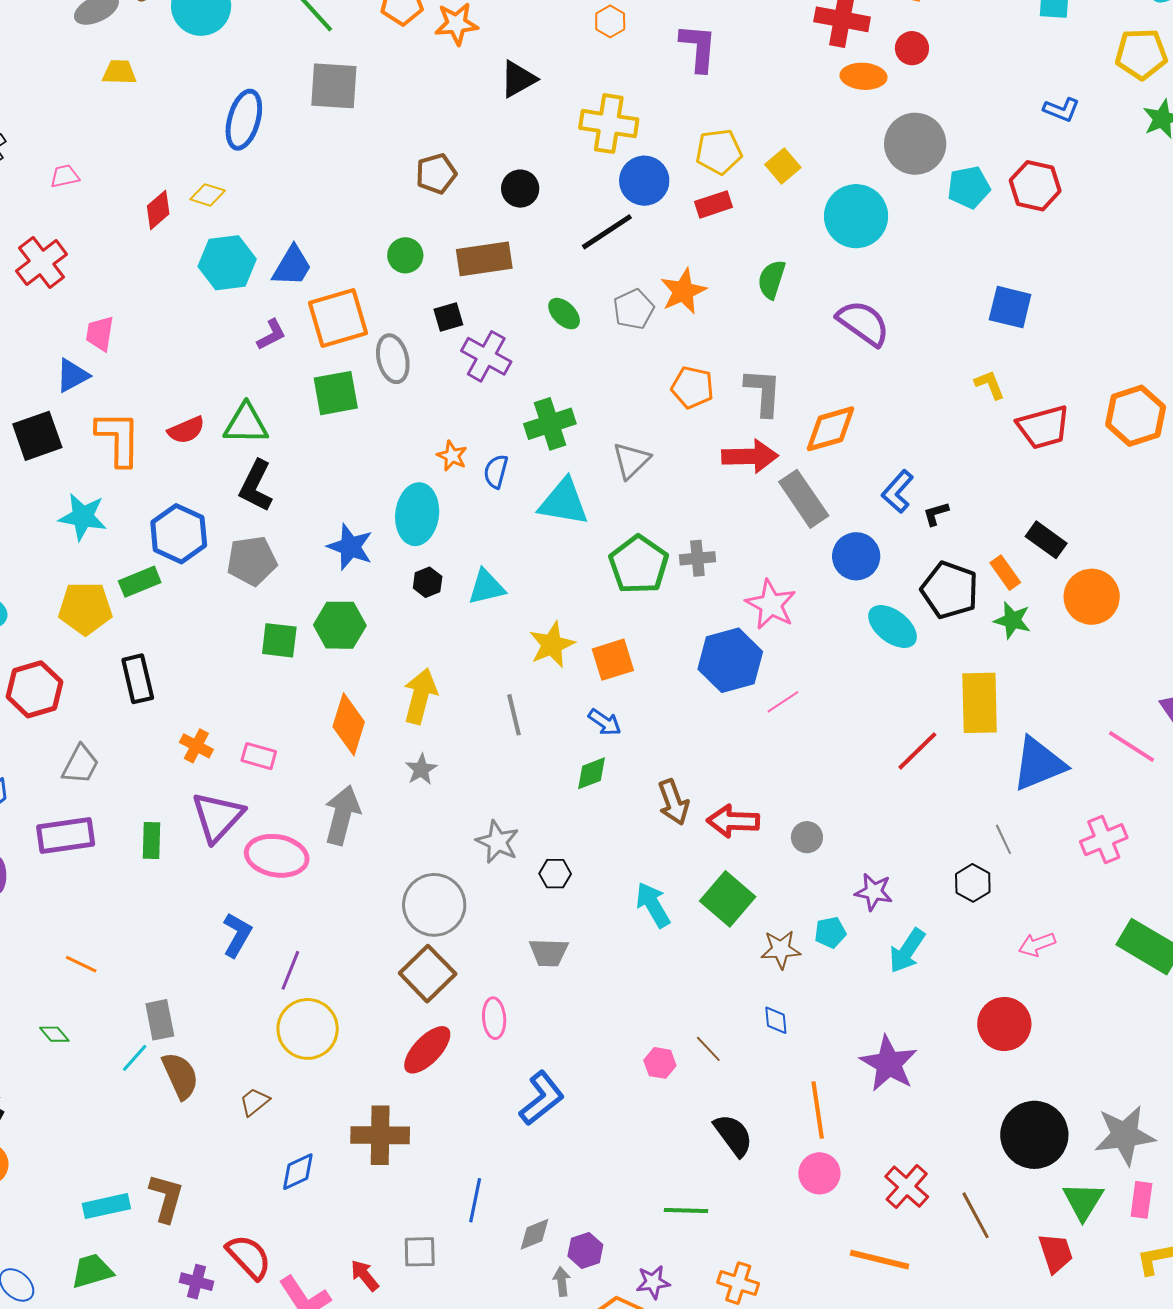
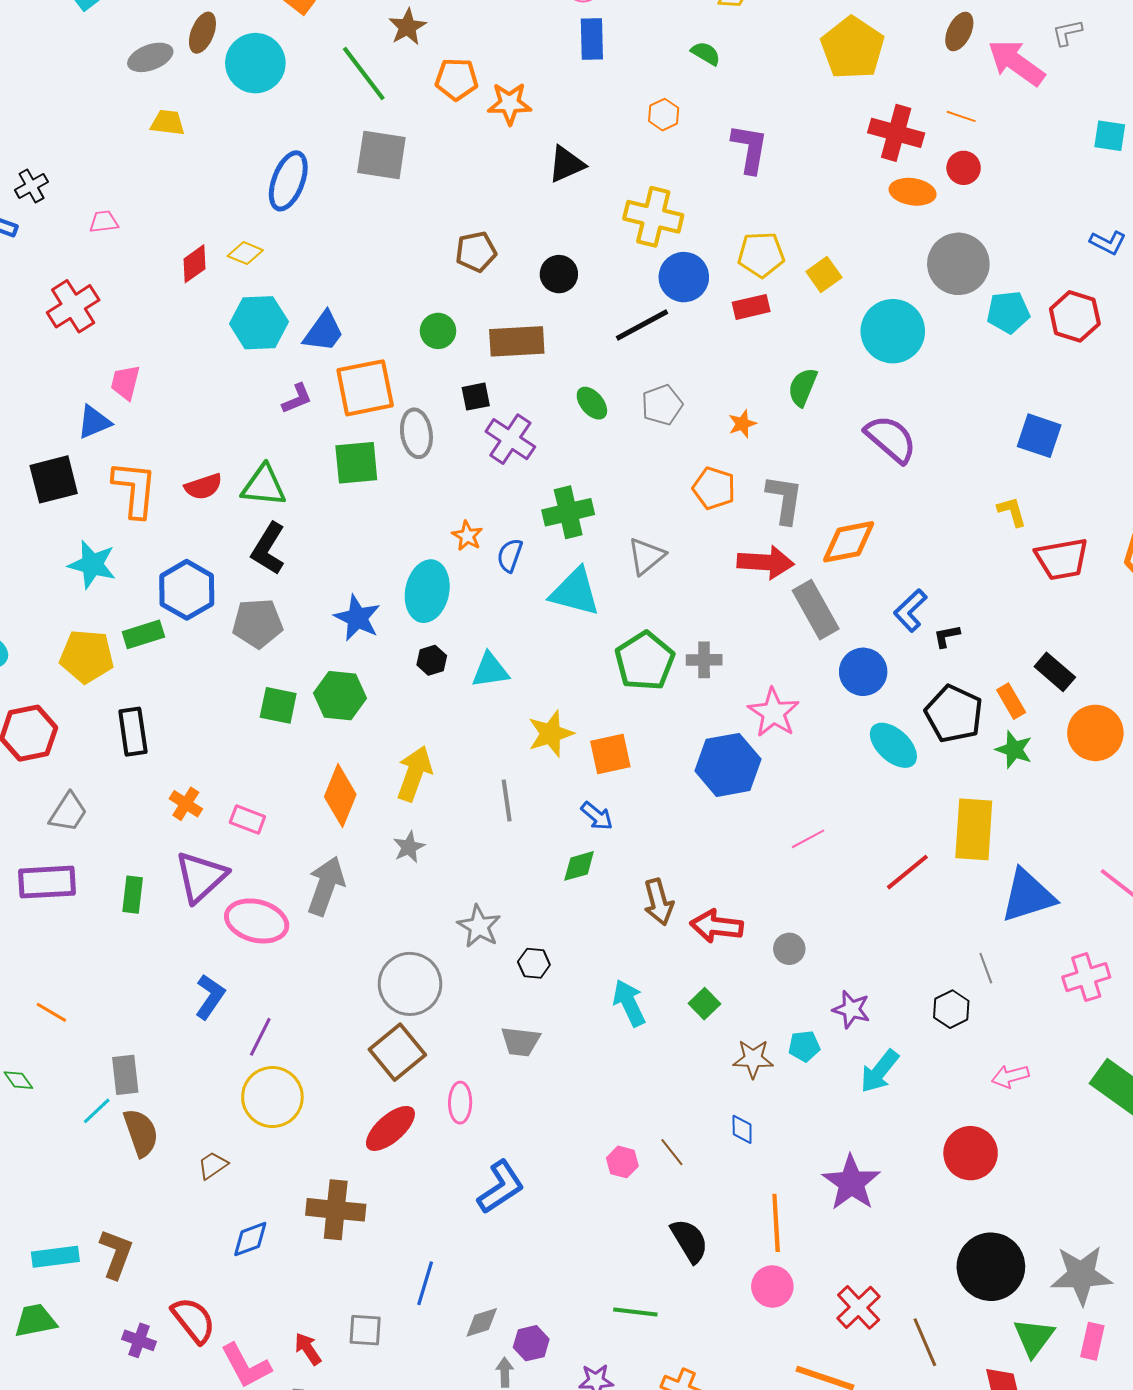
orange star: (683, 291) -> (742, 424), moved, size x0.6
pink line: (783, 702) -> (808, 839), moved
green square: (728, 899) -> (704, 1004), size x0.6

